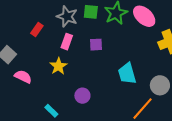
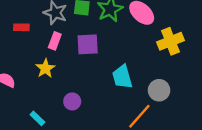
red rectangle: (37, 30) -> (21, 27), turned 56
purple square: (96, 45) -> (88, 44), size x1.5

